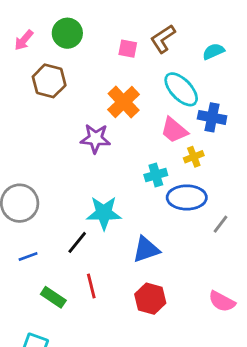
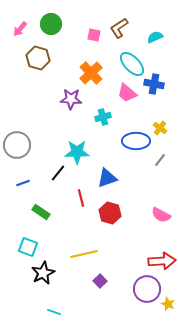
yellow cross: (194, 157) -> (160, 128), moved, turned -32
cyan cross: (156, 175) -> (103, 117), moved
red line: (91, 286) -> (81, 198), moved

